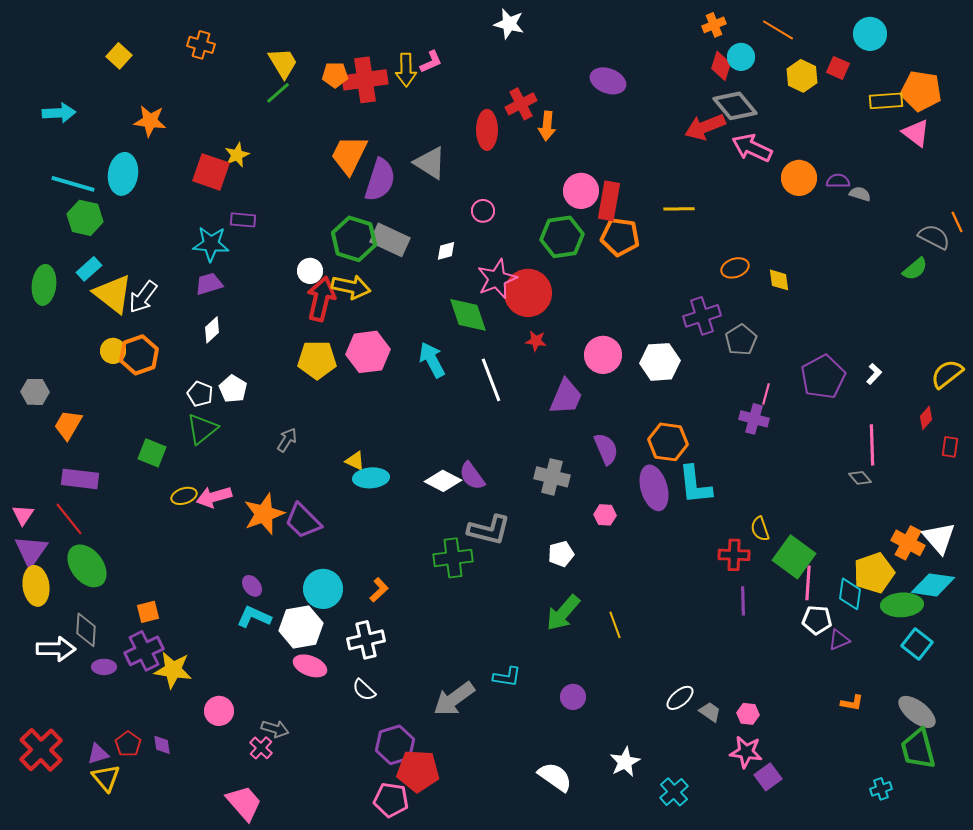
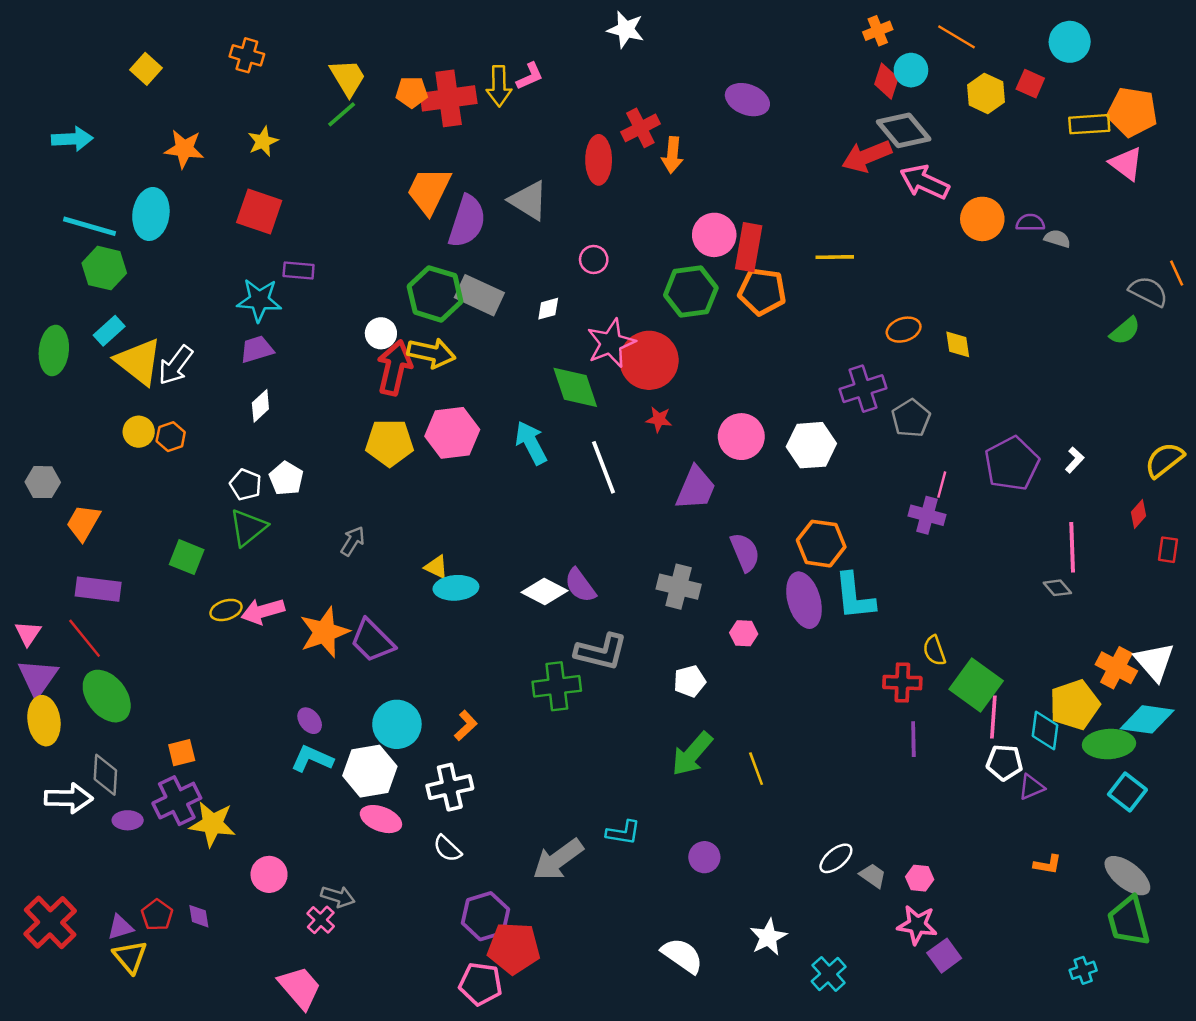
yellow star: (237, 155) -> (263, 141), moved
orange hexagon: (139, 355) -> (171, 437), size x0.6

